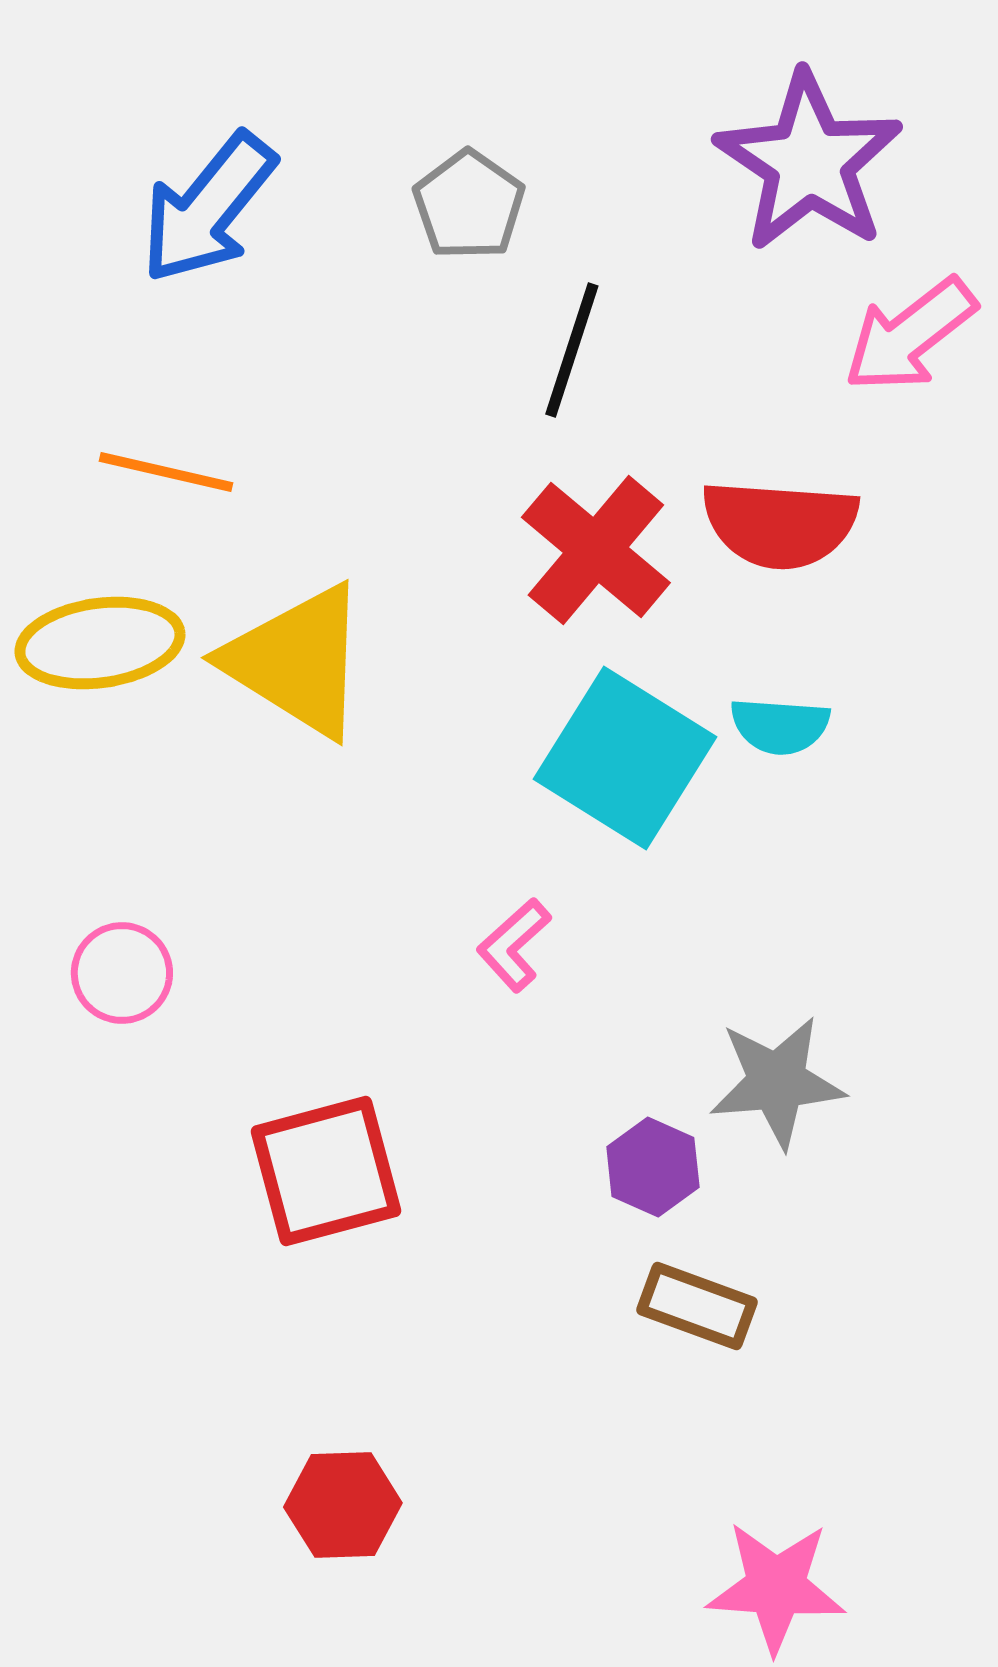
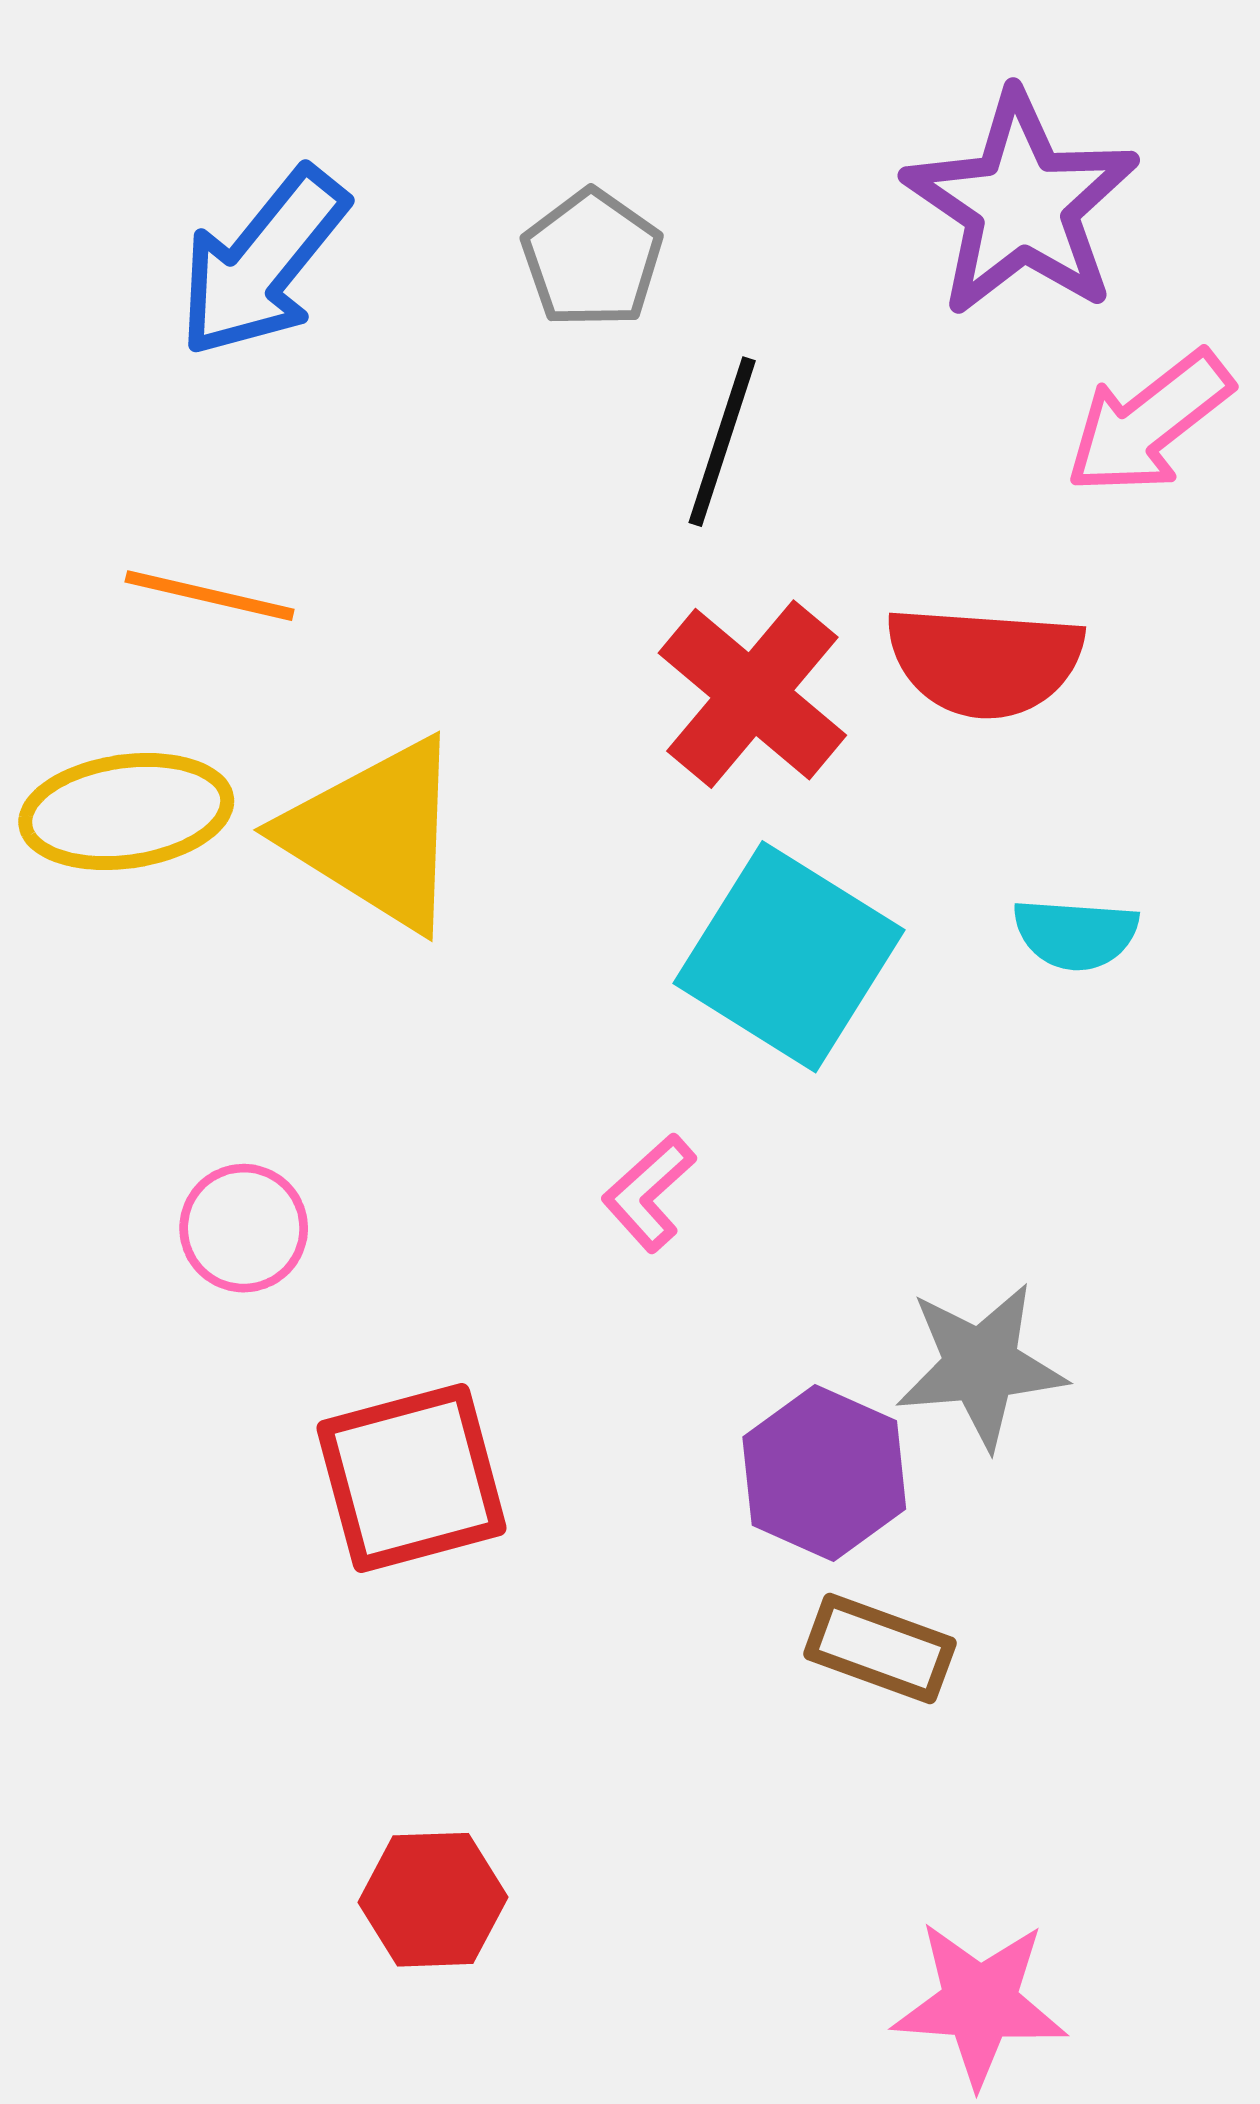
cyan semicircle: (780, 726) -> (1076, 934), moved
pink circle: (122, 973) -> (244, 1228), moved
purple hexagon: (653, 1167) -> (824, 1473), size x1.4

